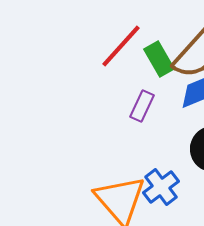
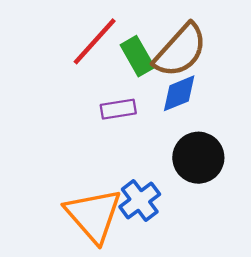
purple rectangle: (142, 106) -> (118, 109), turned 56

